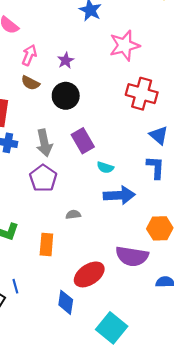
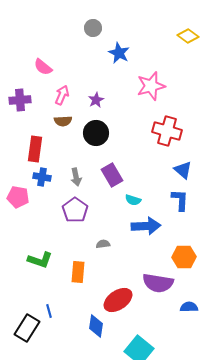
brown semicircle: (30, 83) -> (63, 121), turned -30
gray arrow: (44, 143) -> (76, 177), size x0.7

